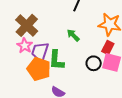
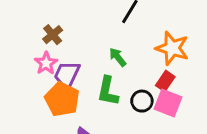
brown cross: (27, 25) -> (53, 35), size x0.6
green L-shape: (56, 60) -> (108, 91), moved

